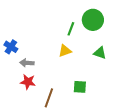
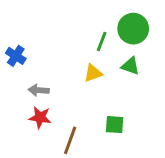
blue cross: (11, 47) -> (16, 56), moved
green triangle: (100, 53) -> (130, 66), moved

